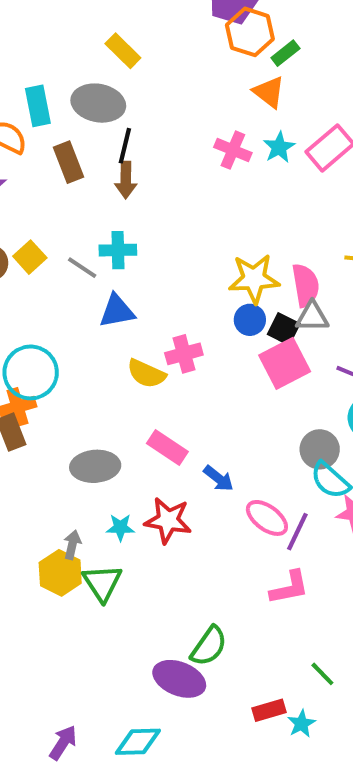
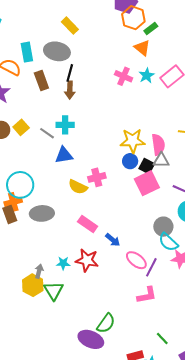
gray ellipse: (95, 466) -> (42, 213), moved

